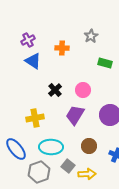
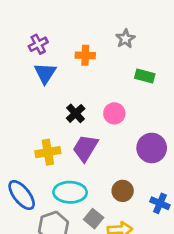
blue triangle: (33, 61) -> (45, 73), turned 30
purple trapezoid: (75, 115) -> (85, 148), moved

